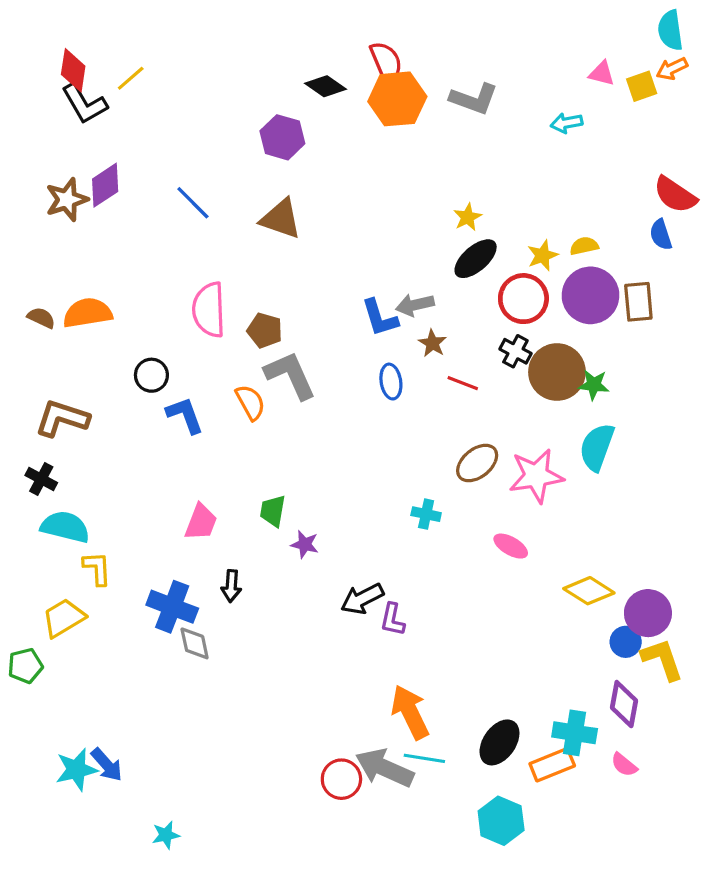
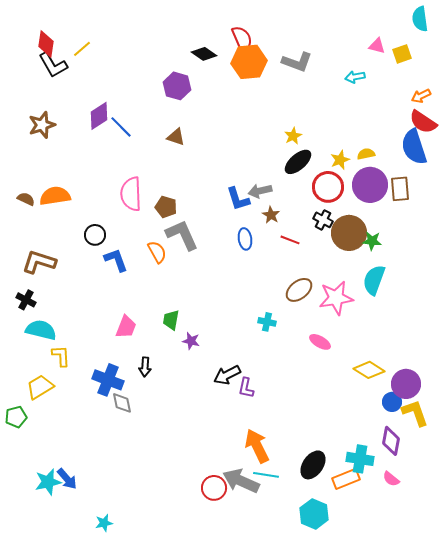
orange arrow: (672, 69) -> (421, 96), moved
purple diamond: (105, 185) -> (99, 116), moved
brown triangle: (281, 219) -> (176, 137), size x0.7
blue semicircle: (661, 235) -> (414, 147), size x1.8

